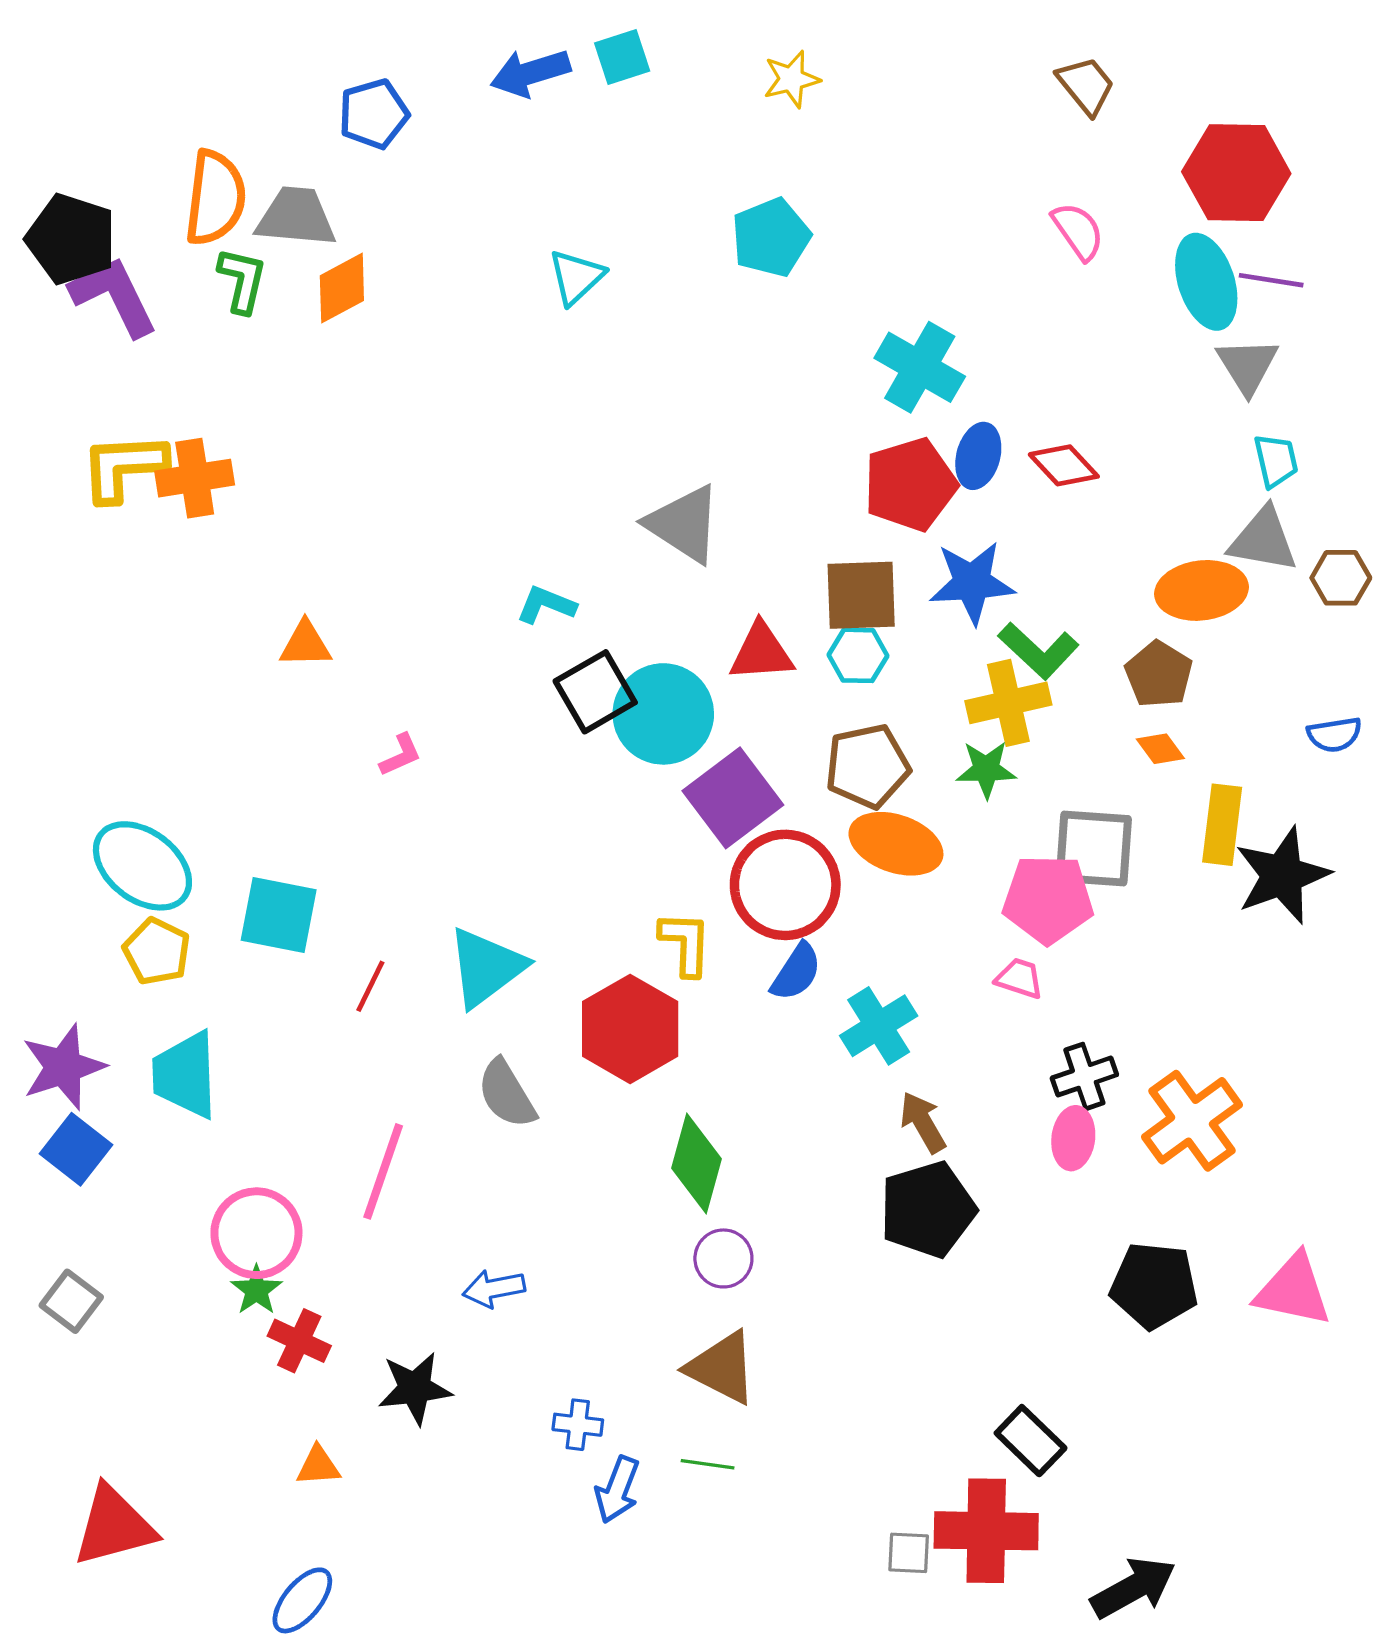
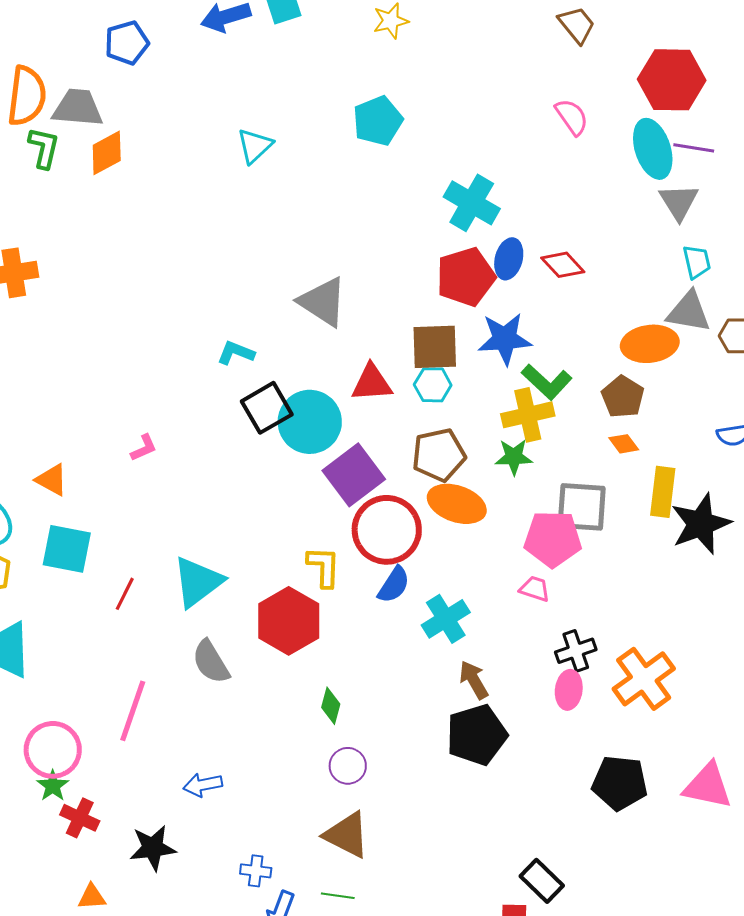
orange triangle: (306, 644) -> (52, 480), moved, turned 30
green diamond: (697, 1164) -> (331, 706), size x0.6

